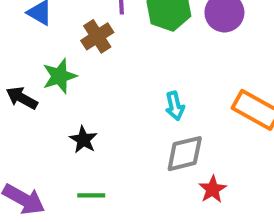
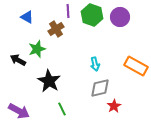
black star: (83, 140) -> (49, 81), size x1.6
green line: (91, 195) -> (62, 109), moved, turned 64

